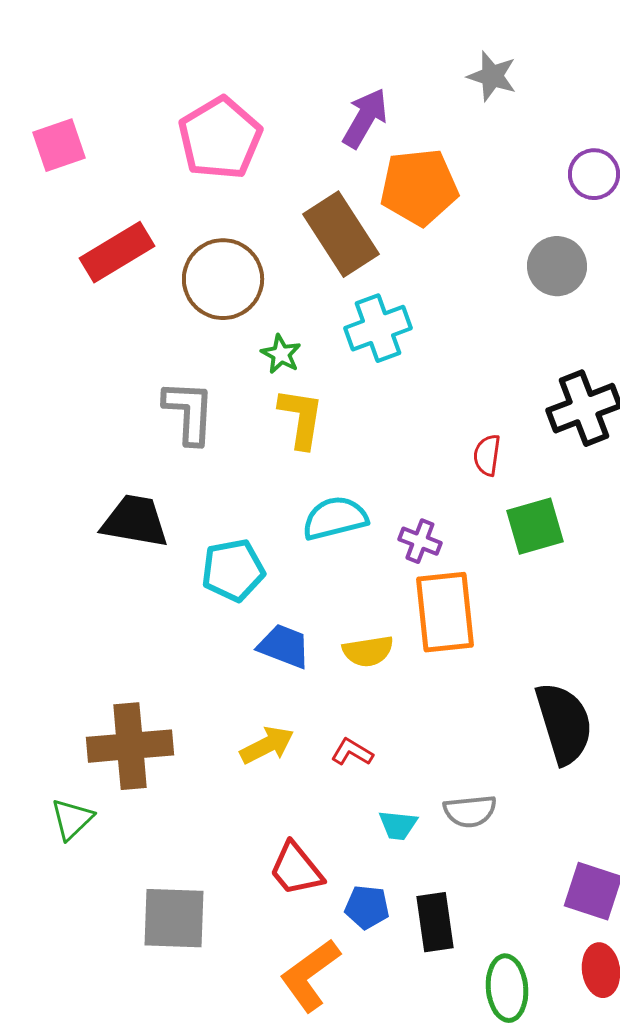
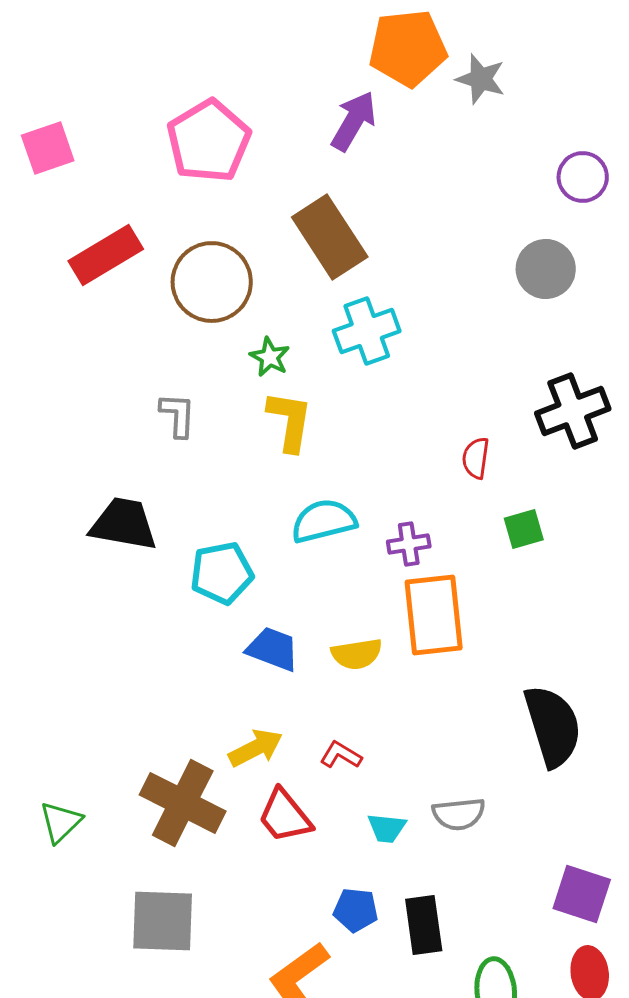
orange pentagon: (419, 187) -> (408, 48), moved
gray L-shape: (189, 412) -> (178, 415), size x0.7
green square: (535, 526) -> (524, 529), size x0.7
purple cross: (420, 541) -> (409, 544), turned -30
brown cross: (130, 746) -> (183, 803), moved, turned 32
red trapezoid: (296, 869) -> (285, 816), moved

